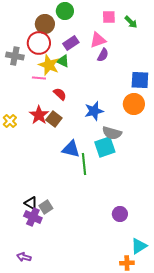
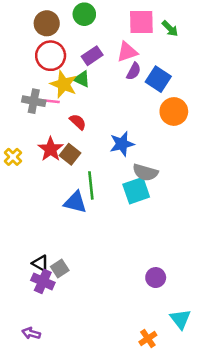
pink square: (109, 17) -> (141, 22), size x1.5
brown circle: (45, 24) -> (47, 23), moved
gray cross: (15, 56) -> (34, 101), moved
blue square: (140, 80) -> (158, 79), moved, turned 30
orange circle: (134, 104) -> (174, 111), moved
blue triangle: (71, 149) -> (75, 202), moved
green line: (84, 164) -> (91, 185), moved
cyan triangle: (139, 246) -> (180, 319), turned -36
orange cross: (127, 263) -> (148, 339), moved, turned -32

